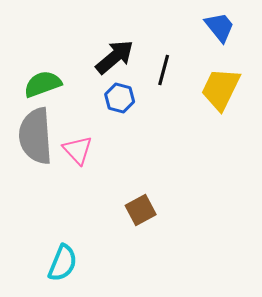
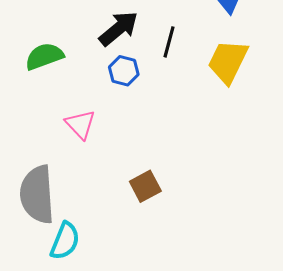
gray semicircle: (36, 136) -> (37, 195), moved

